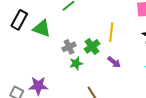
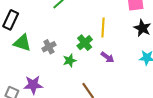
green triangle: (42, 28) -> (22, 43), moved
gray cross: (69, 47) -> (49, 47), moved

